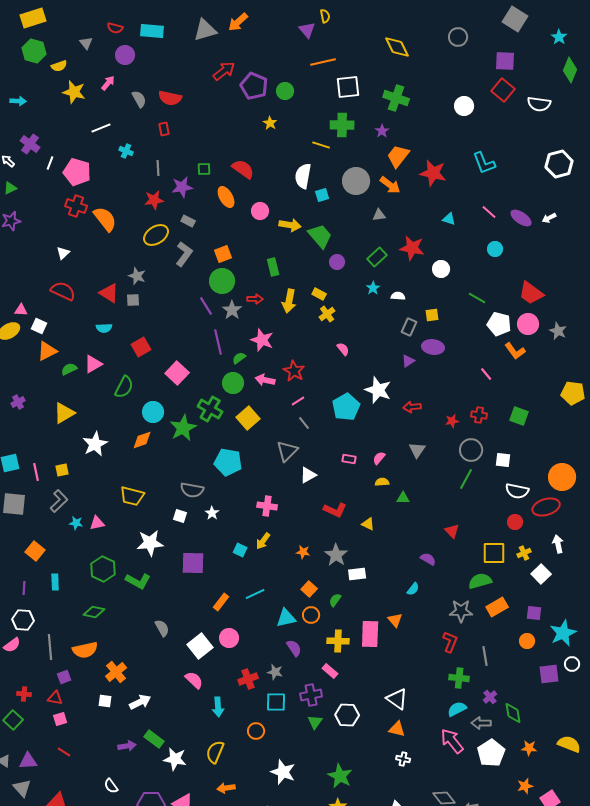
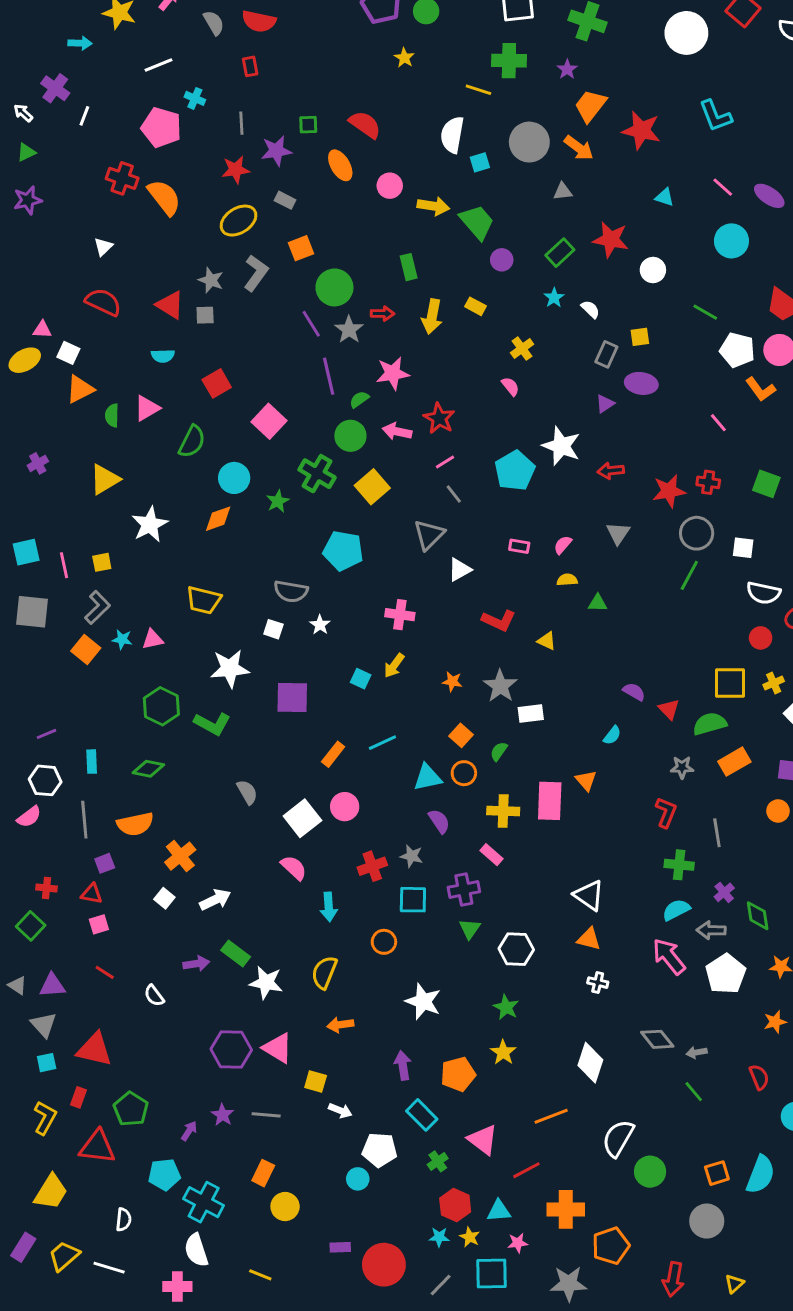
cyan arrow: (18, 101) -> (80, 43), moved
white circle: (464, 106) -> (686, 33), size x1.5
pink pentagon: (77, 172) -> (161, 127), moved
cyan circle: (495, 249) -> (731, 241), size x1.5
gray L-shape: (184, 254) -> (256, 273), moved
orange square: (223, 254) -> (301, 248), moved
white semicircle: (398, 296) -> (590, 309), turned 40
yellow cross: (327, 314) -> (522, 349), moved
pink star: (262, 340) -> (393, 373), turned -30
green semicircle: (69, 369) -> (112, 415), turned -63
red star: (452, 421) -> (669, 491), size x1.6
green star: (183, 428) -> (278, 501), size x0.6
red triangle: (452, 531) -> (669, 709), moved
orange square: (35, 551) -> (86, 650), moved
cyan rectangle: (55, 582) -> (92, 762), moved
purple line: (24, 588) -> (47, 734), turned 64
gray star: (461, 611) -> (682, 767), size x0.7
white square: (105, 701) -> (164, 898), turned 32
white hexagon: (347, 715) -> (516, 949), moved
green star: (340, 776) -> (506, 1007), size x0.7
white semicircle: (111, 786) -> (154, 996), moved

